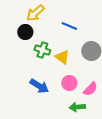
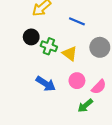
black circle: (25, 32) -> (31, 37), moved
green arrow: (77, 107) -> (85, 106), turned -35

